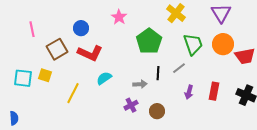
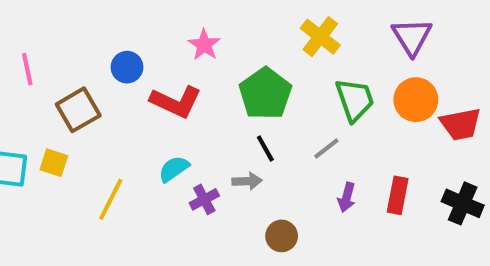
red L-shape: (90, 53) -> (176, 102), moved
black line: (158, 73) -> (265, 149), moved, turned -32
purple cross: (131, 105) -> (204, 199), moved

